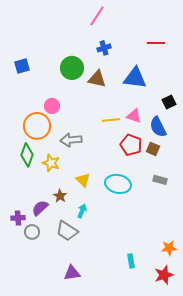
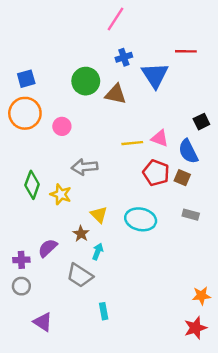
blue triangle: (135, 78) -> (155, 75), moved, turned 50
orange circle: (37, 126) -> (25, 113), moved
brown star: (60, 196) -> (81, 234), moved
gray circle: (32, 232) -> (21, 286), moved
cyan rectangle: (131, 261) -> (104, 311), moved
purple triangle: (72, 273) -> (43, 322), moved, turned 42

